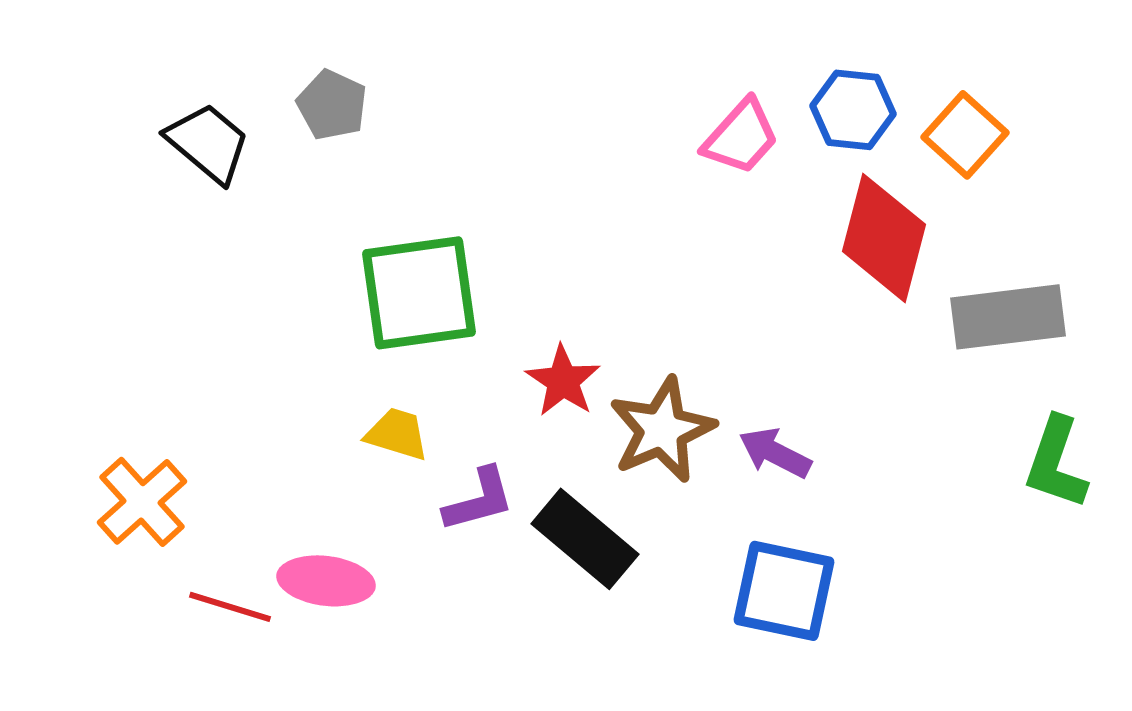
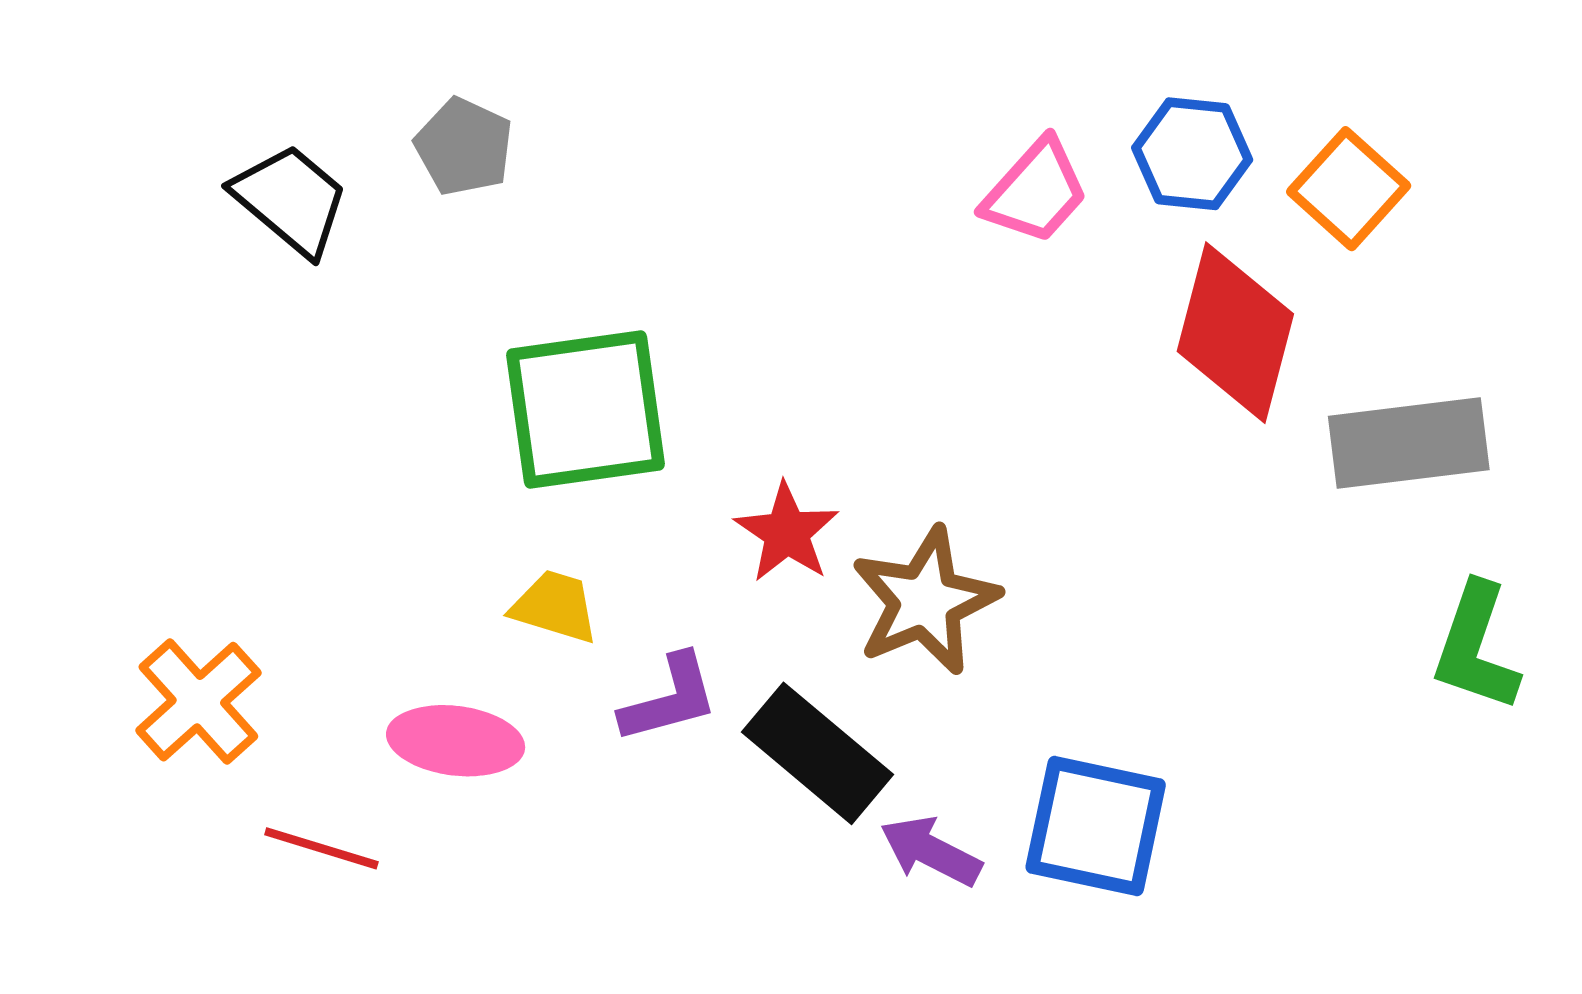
purple arrow: (775, 453) -> (931, 851), moved
pink ellipse: (326, 581) -> (456, 741), moved

